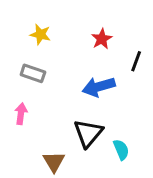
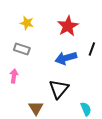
red star: (102, 39) -> (68, 26), size x1.5
black line: (136, 61) -> (92, 49), moved
cyan semicircle: (121, 150) -> (86, 109), moved

